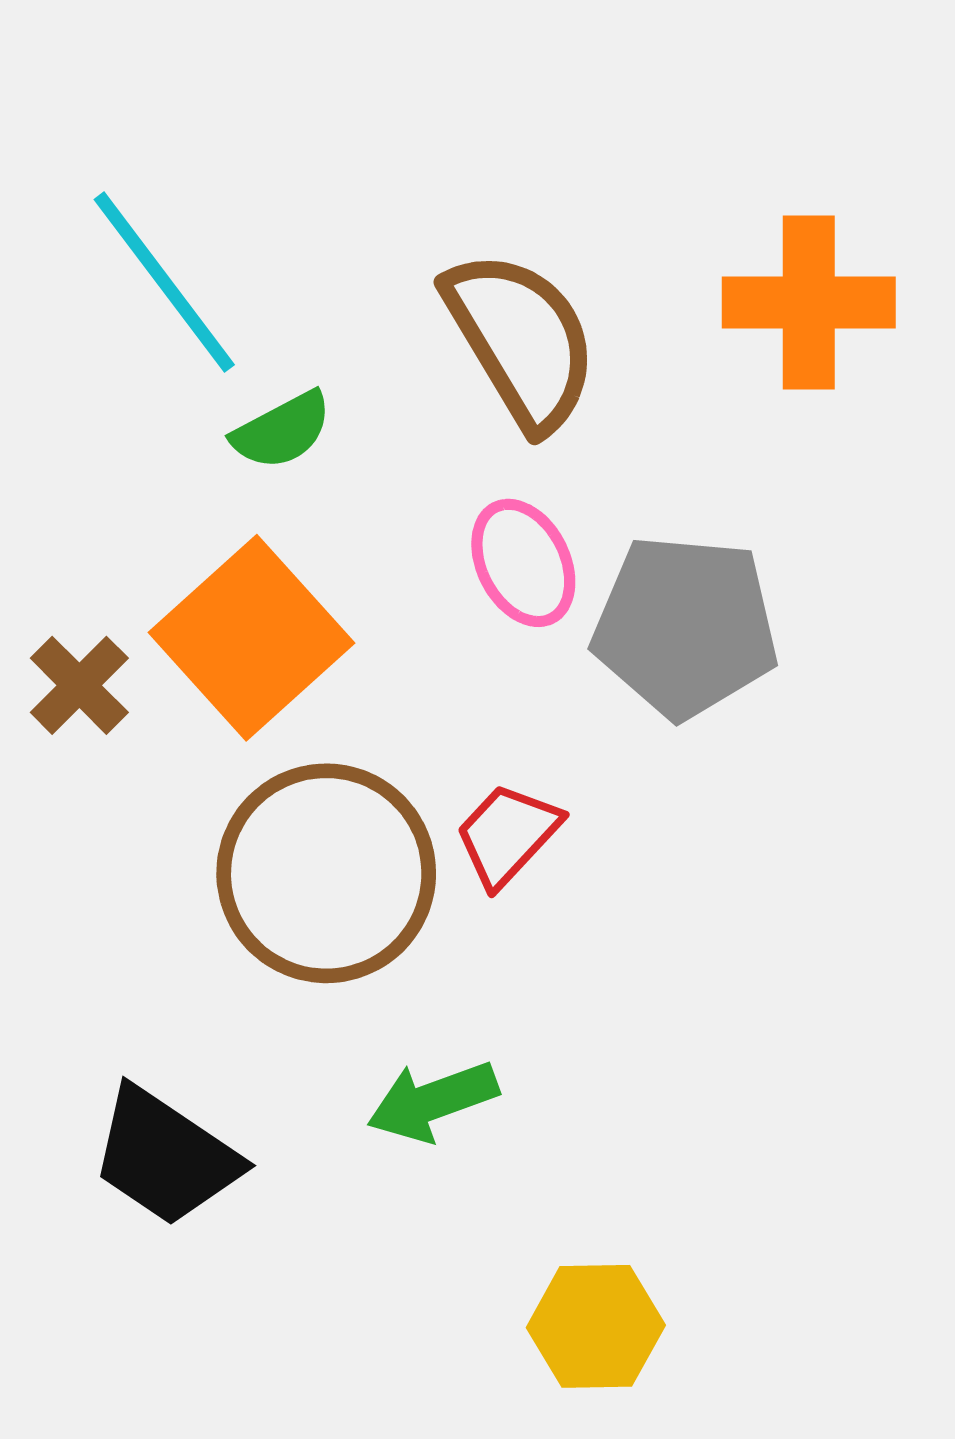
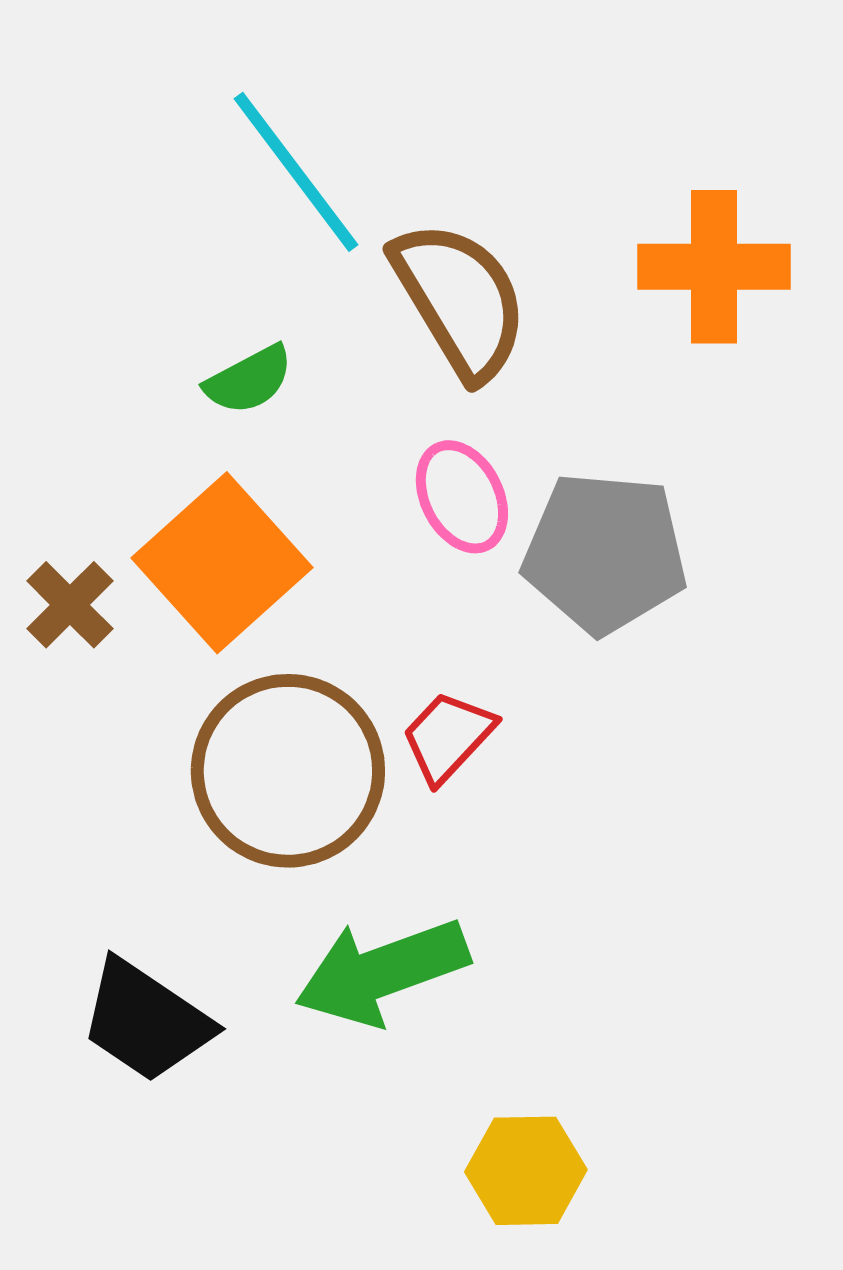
cyan line: (164, 282) -> (296, 172), moved
green arrow: (433, 1101) -> (382, 972), size x1.5

